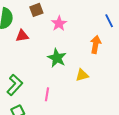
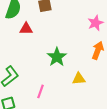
pink star: (59, 23) -> (95, 23), moved

